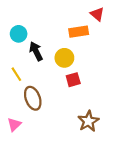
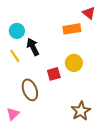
yellow circle: (64, 58) -> (74, 63), moved
yellow line: (16, 74) -> (15, 56), moved
red square: (73, 80) -> (54, 74), moved

